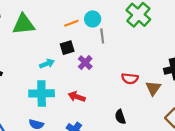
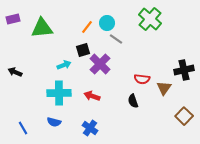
orange line: (71, 23) -> (87, 27), turned -32
gray line: (102, 36) -> (116, 39), turned -48
purple cross: (85, 63) -> (100, 64), size x1.5
black semicircle: (120, 117) -> (133, 101), moved

